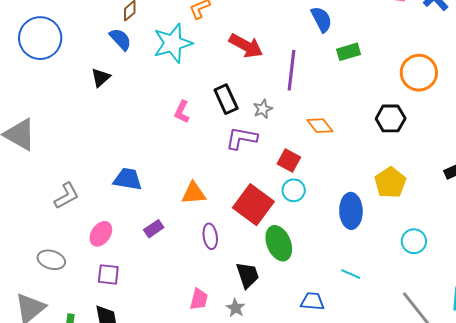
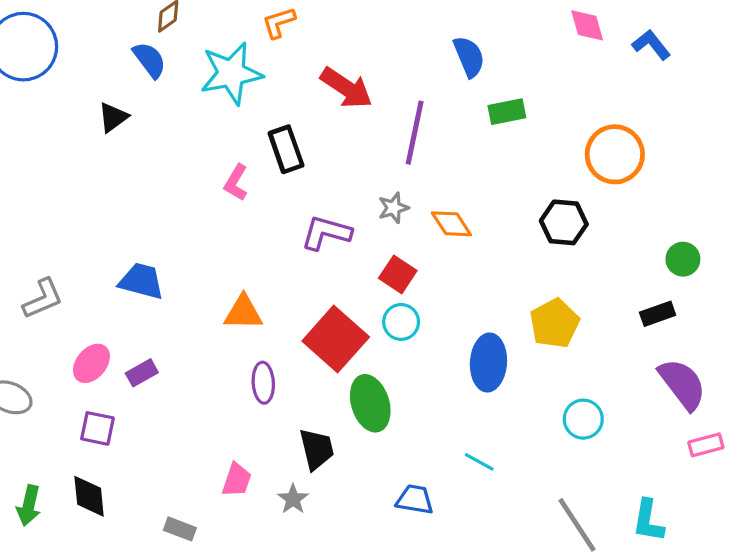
black rectangle: (226, 99) -> (286, 149), moved
gray star: (263, 109) -> (393, 208), moved
purple rectangle: (154, 229) -> (142, 373), moved

